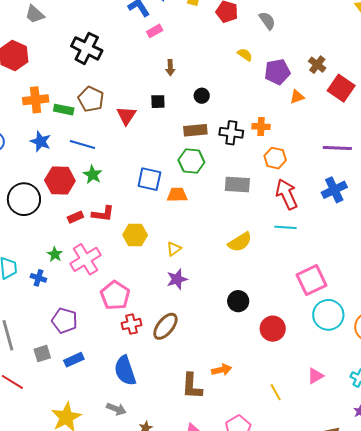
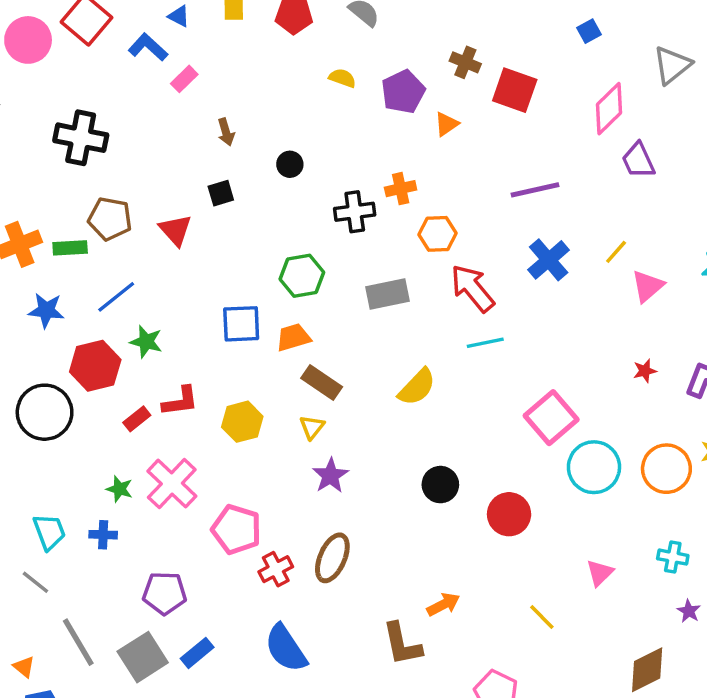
brown rectangle: (195, 130) -> (322, 382), moved, turned 55
blue line: (82, 145) -> (116, 297), turned -40
gray square: (42, 354) -> (143, 657), size x1.6

